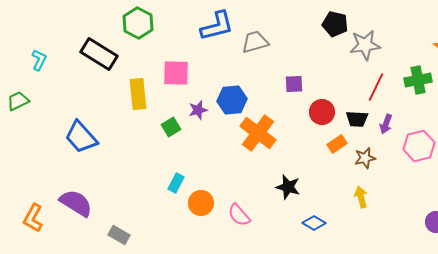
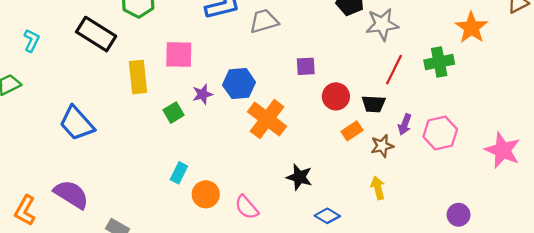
purple arrow: (386, 124) -> (405, 124), moved

